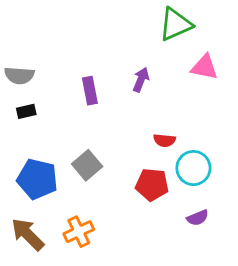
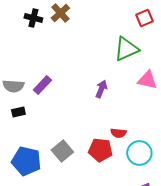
purple rectangle: (90, 91) -> (42, 85), moved, turned 54
red pentagon: (152, 185) -> (100, 150), moved

